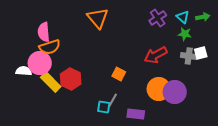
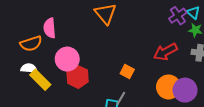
purple cross: (158, 18) -> (178, 16), moved
orange semicircle: (50, 47) -> (31, 44), moved
pink circle: (40, 63) -> (67, 59), moved
yellow rectangle: (51, 82) -> (40, 80), moved

